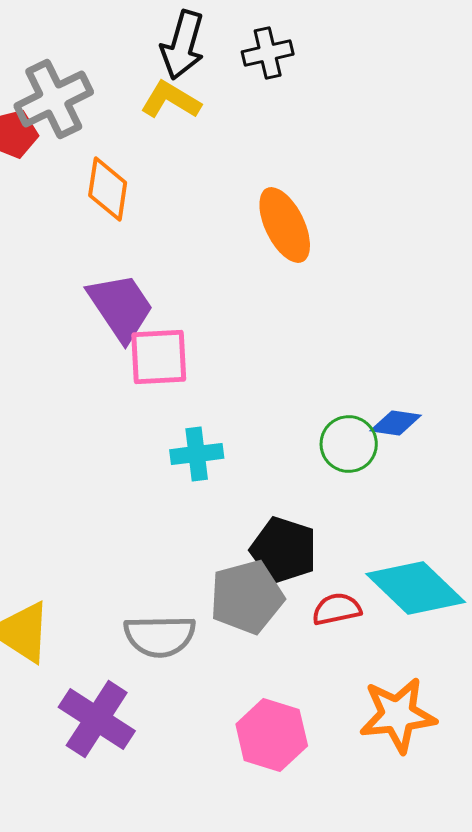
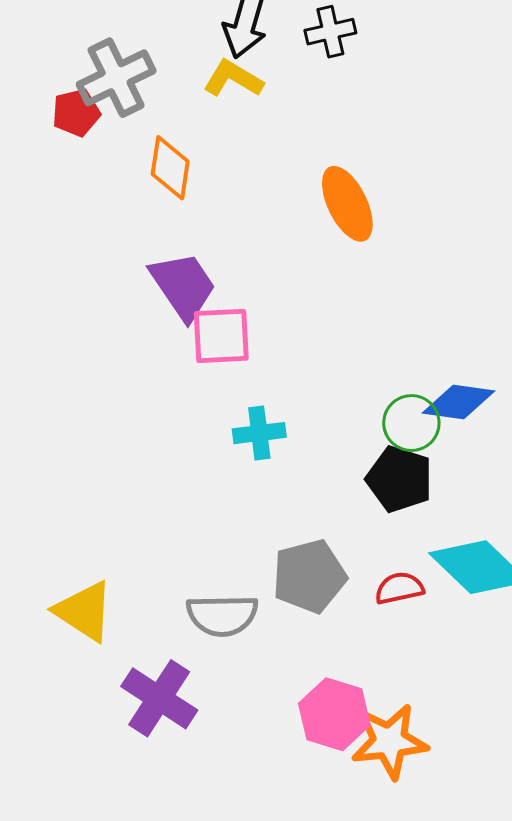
blue diamond: (396, 423) -> (458, 402), size x1.4
black pentagon: (284, 550) -> (399, 479), moved
orange star: (398, 715) -> (389, 741), moved

